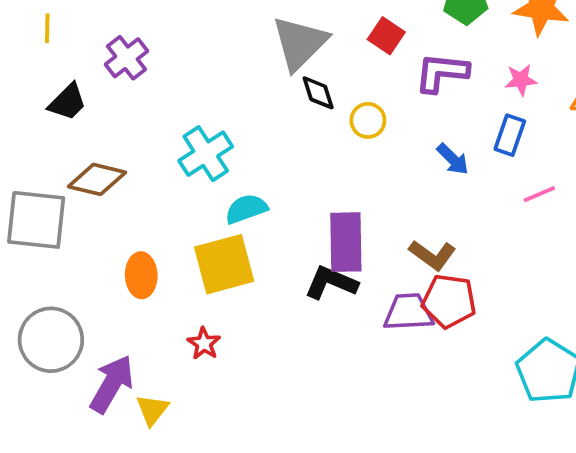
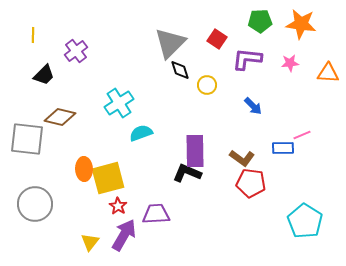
blue rectangle: (510, 135) -> (283, 148), moved, turned 70
pink line: (539, 194) -> (302, 135), moved
yellow square: (224, 264) -> (108, 178), moved
purple trapezoid: (408, 312) -> (156, 214), moved
purple arrow: (112, 384) -> (124, 235), moved

